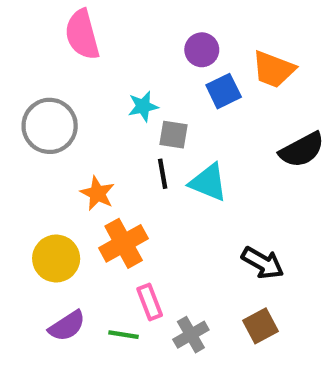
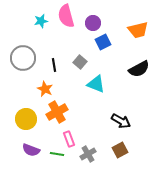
pink semicircle: (82, 35) -> (66, 16), moved
orange trapezoid: (274, 69) -> (138, 30), moved, turned -35
cyan star: (143, 106) -> (41, 21), moved
gray square: (174, 135) -> (80, 62), turned 32
black line: (163, 174) -> (54, 65), moved
purple semicircle: (67, 326) -> (31, 150), turned 54

